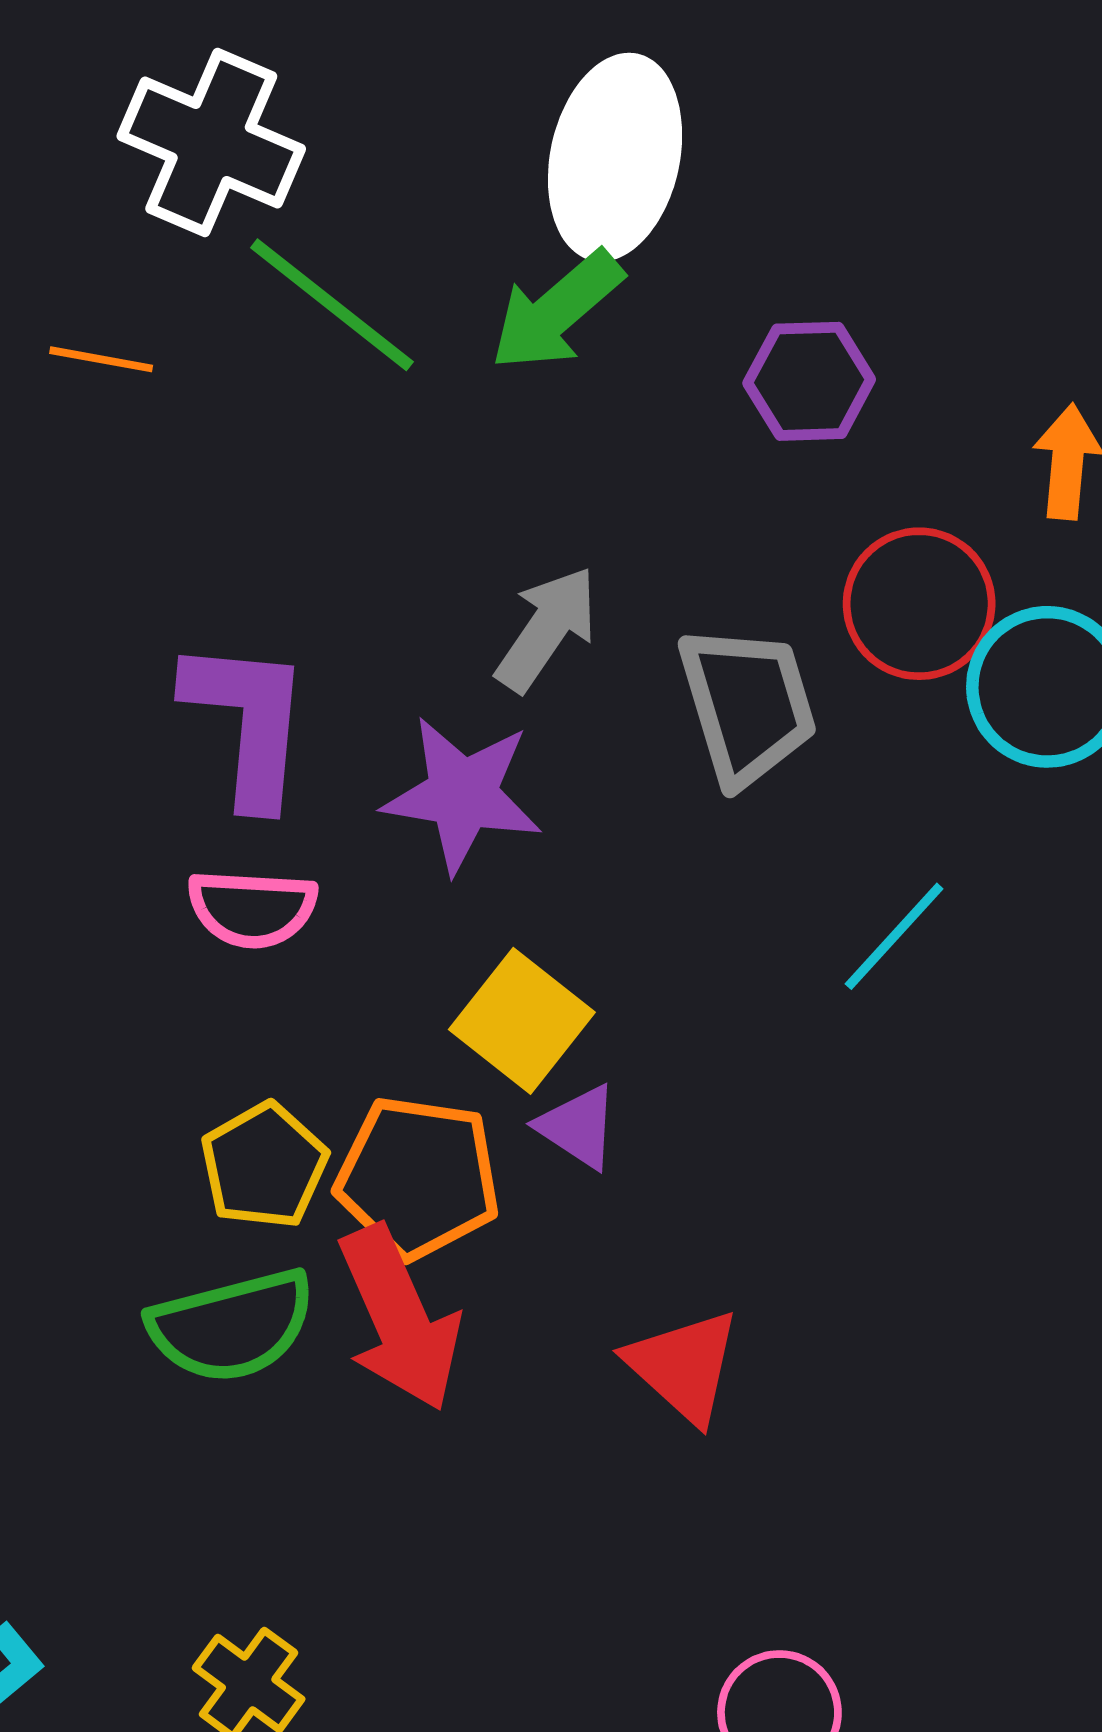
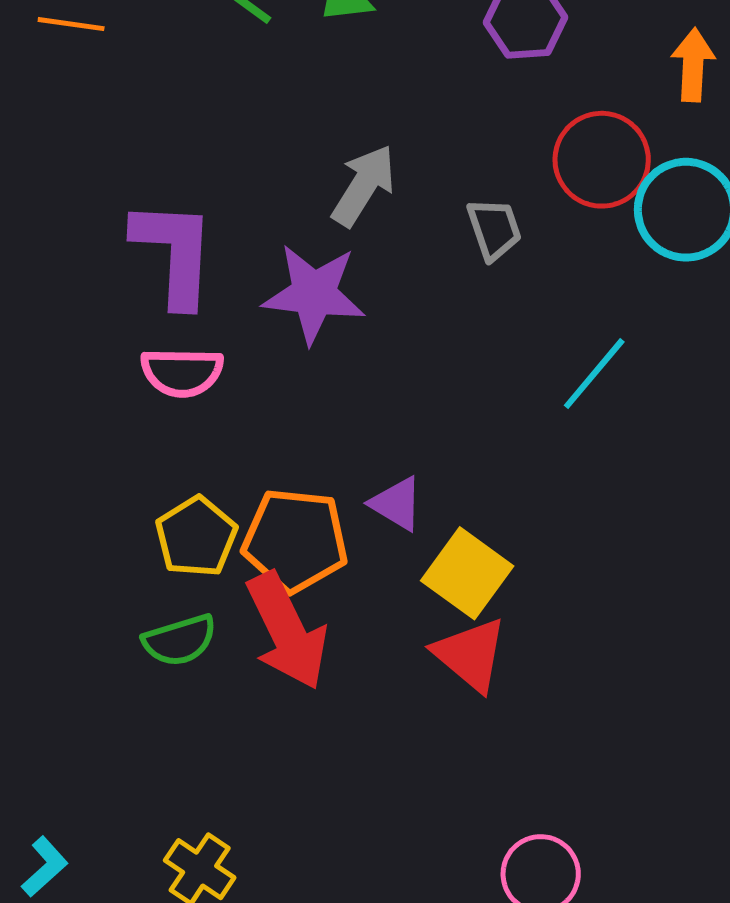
gray trapezoid: (747, 705) -> (494, 229), size x0.6
yellow square: (522, 1021) -> (467, 573), moved
green semicircle: (232, 1326) -> (180, 640), size x0.7

